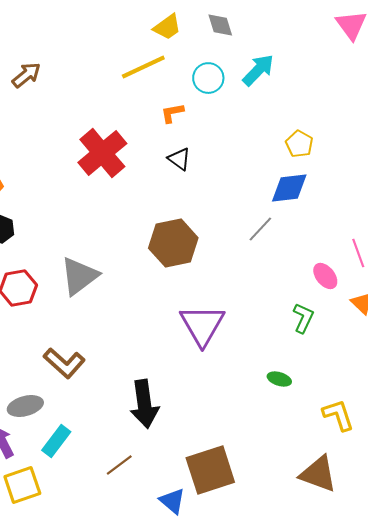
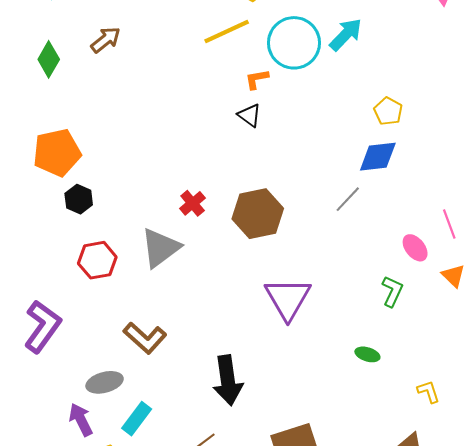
cyan circle: (208, 78) -> (294, 43), size x1.6
red cross: (102, 153) -> (193, 203), moved, size x0.5
black triangle: (179, 159) -> (249, 115), moved
yellow L-shape: (338, 415) -> (429, 392), size x0.7

